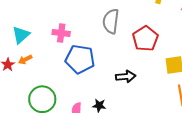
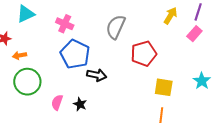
orange arrow: (25, 60) -> (19, 55), moved
black arrow: (126, 77) -> (97, 75), moved

